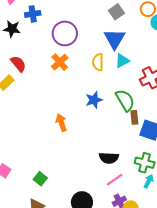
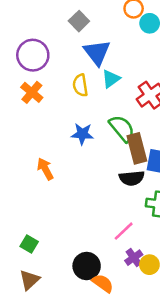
gray square: (116, 12) -> (79, 21), moved
blue star: (94, 100) -> (82, 134), turned 30
brown rectangle: (134, 117) -> (137, 148), size x1.6
black semicircle: (109, 158) -> (132, 178), moved

